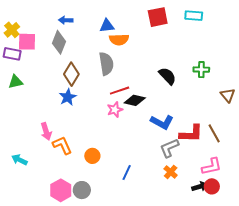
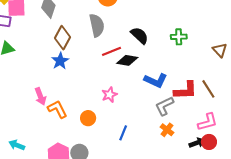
green cross: (201, 70) -> (179, 37), moved
black semicircle: (167, 76) -> (140, 35), moved
pink star: (115, 110) -> (110, 95), moved
cyan arrow: (19, 160) -> (17, 145), moved

